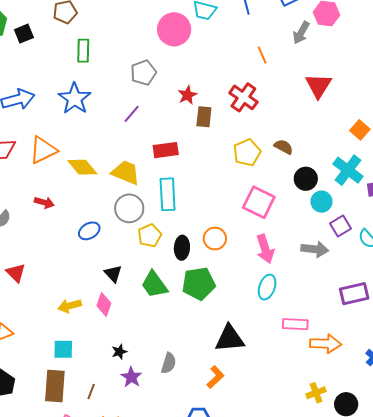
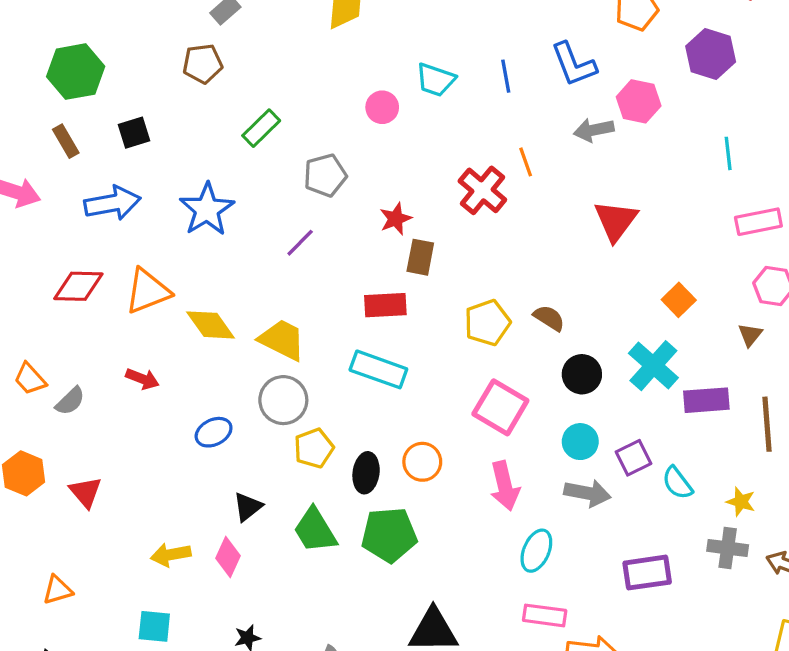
pink circle: (174, 29) -> (382, 107), size x0.6
gray arrow: (301, 33) -> (594, 130), turned 45
black square: (24, 34) -> (134, 133), moved
green rectangle: (83, 51) -> (261, 128), moved, turned 40
red cross: (243, 97) -> (482, 190), moved
red rectangle: (166, 150) -> (385, 305), moved
cyan rectangle: (168, 194) -> (378, 369), moved, turned -72
cyan circle: (321, 202) -> (580, 442), moved
black triangle: (113, 274) -> (248, 507), turned 30
cyan ellipse: (267, 287) -> (536, 551), moved

